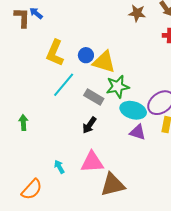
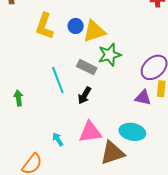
yellow triangle: (104, 62) -> (94, 31), turned -30
cyan line: (64, 85) -> (58, 80), moved, turned -56
cyan ellipse: (133, 110) -> (132, 132), moved
purple triangle: (138, 132) -> (143, 98), moved

